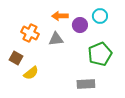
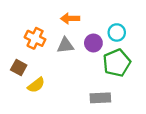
cyan circle: (100, 16) -> (117, 32), moved
purple circle: (80, 25) -> (93, 43), moved

